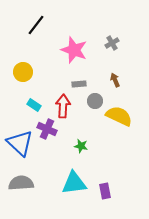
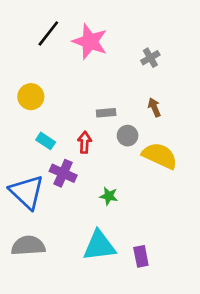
pink star: (74, 50) -> (90, 42), moved
red arrow: (63, 106) -> (85, 142), size x0.7

